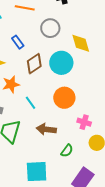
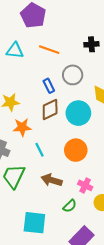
blue rectangle: (18, 42) -> (49, 86), moved
pink cross: (84, 122) -> (85, 185), moved

